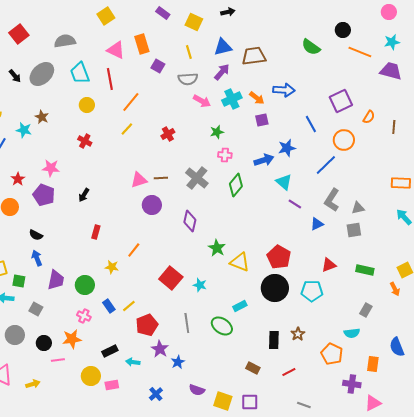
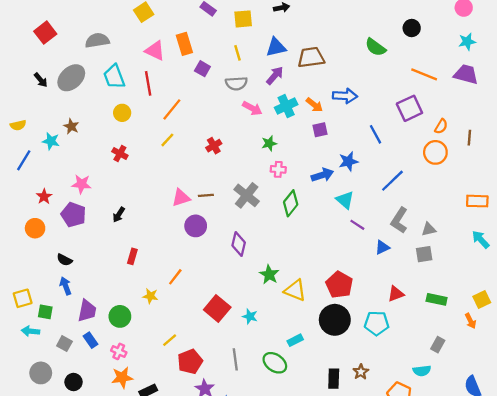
yellow square: (194, 22) -> (243, 19), turned -30
orange line: (360, 52) -> (424, 74), moved
orange circle: (344, 140) -> (435, 152), moved
blue rectangle: (109, 306) -> (90, 340), moved
orange star: (72, 339) -> (122, 377), moved

